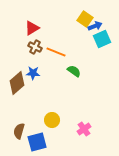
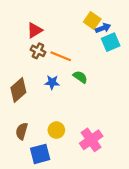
blue star: (33, 73) -> (52, 82), moved
pink cross: (84, 129) -> (91, 140), size x1.5
brown semicircle: (19, 131) -> (22, 131), moved

